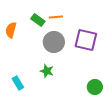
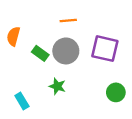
green rectangle: (38, 20) -> (40, 53), moved
green circle: (95, 87) -> (116, 92), moved

